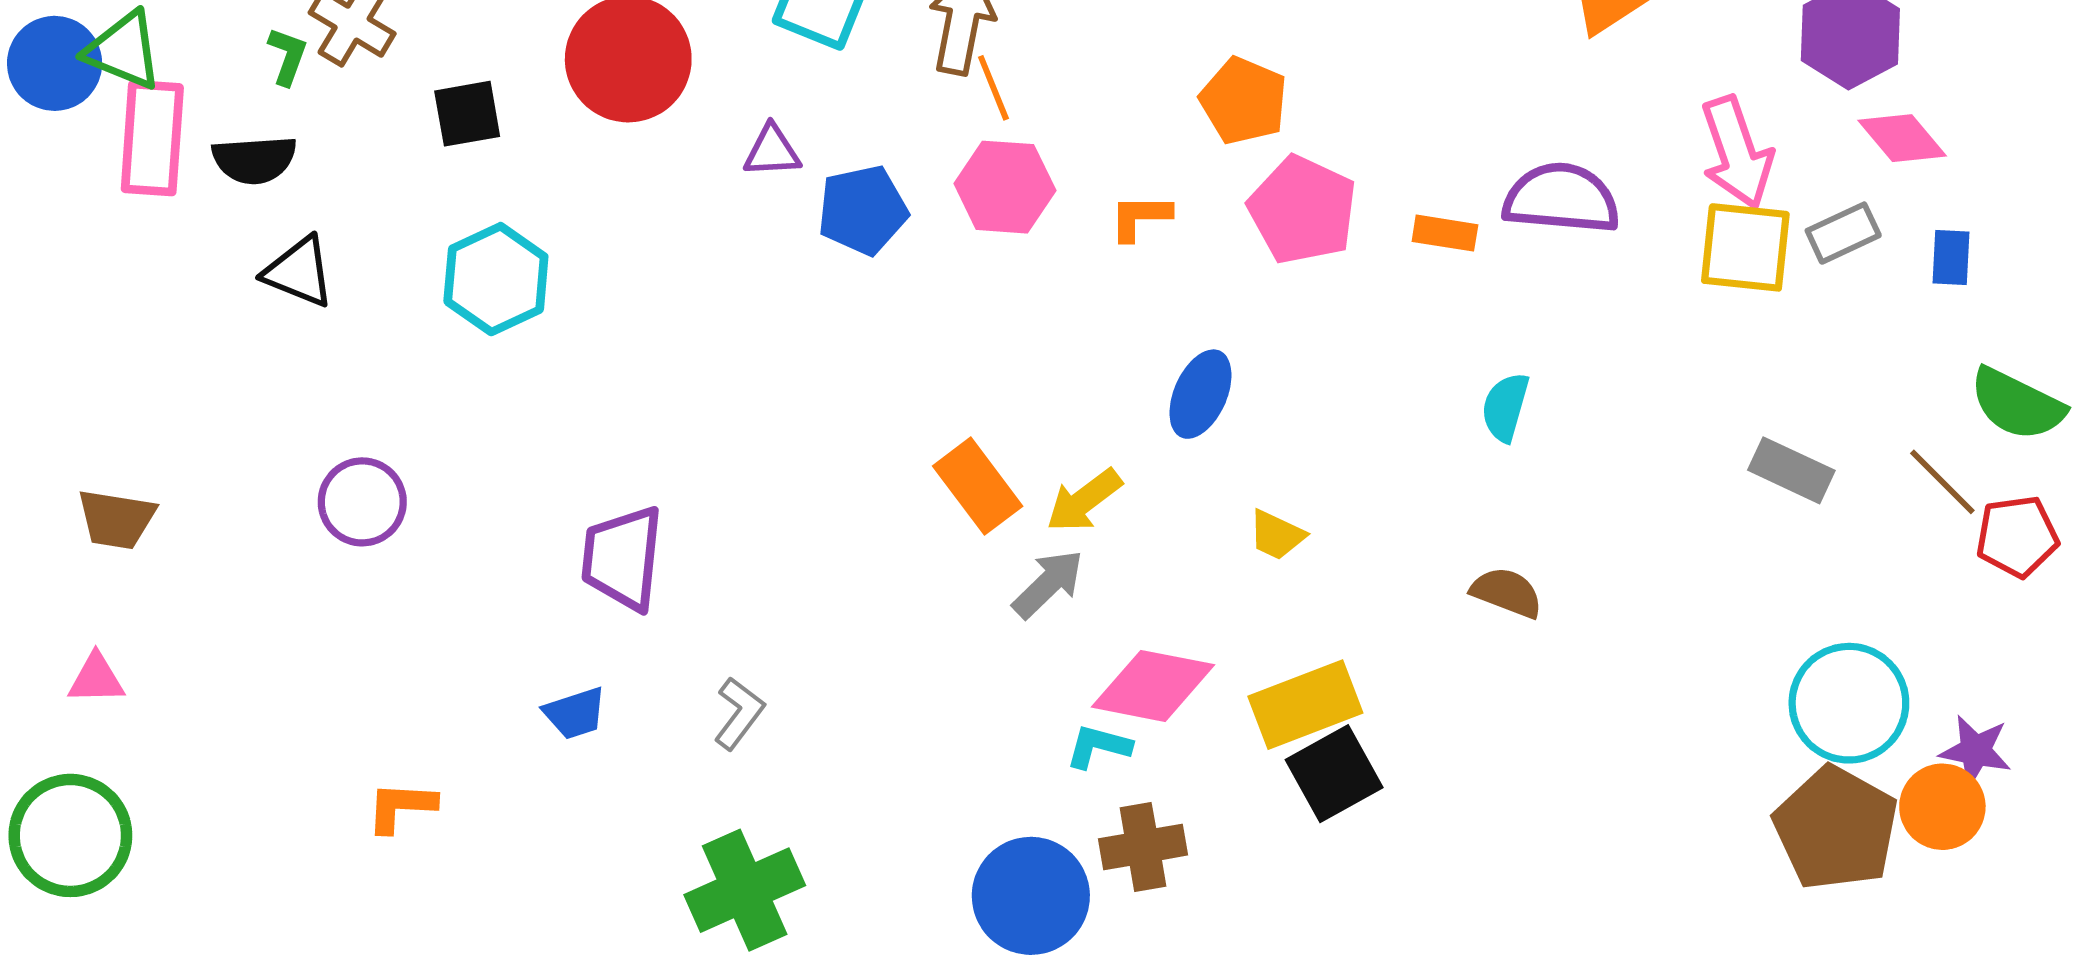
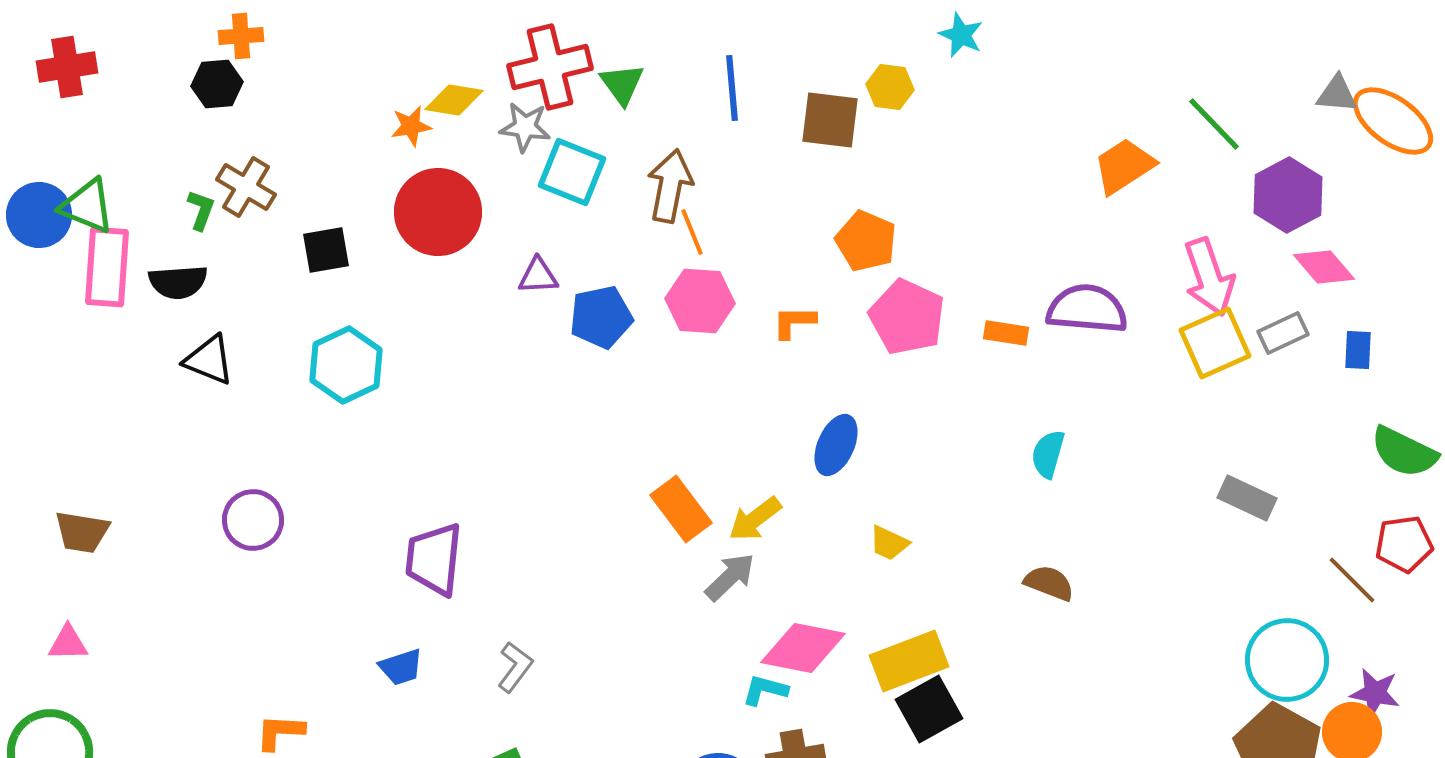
yellow square: (1745, 247) -> (1215, 343), turned -30
brown line: (1942, 482) -> (1352, 580), moved

